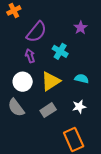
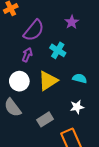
purple star: (81, 28) -> (72, 22), moved
purple arrow: (30, 56) -> (27, 55), turned 40
gray rectangle: (48, 110) -> (45, 119), moved

